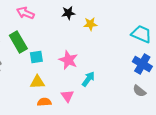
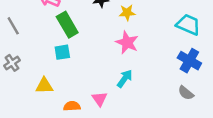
green rectangle: (18, 42) -> (67, 25), moved
pink star: (68, 60) -> (127, 43), moved
yellow triangle: (37, 82) -> (44, 86), moved

